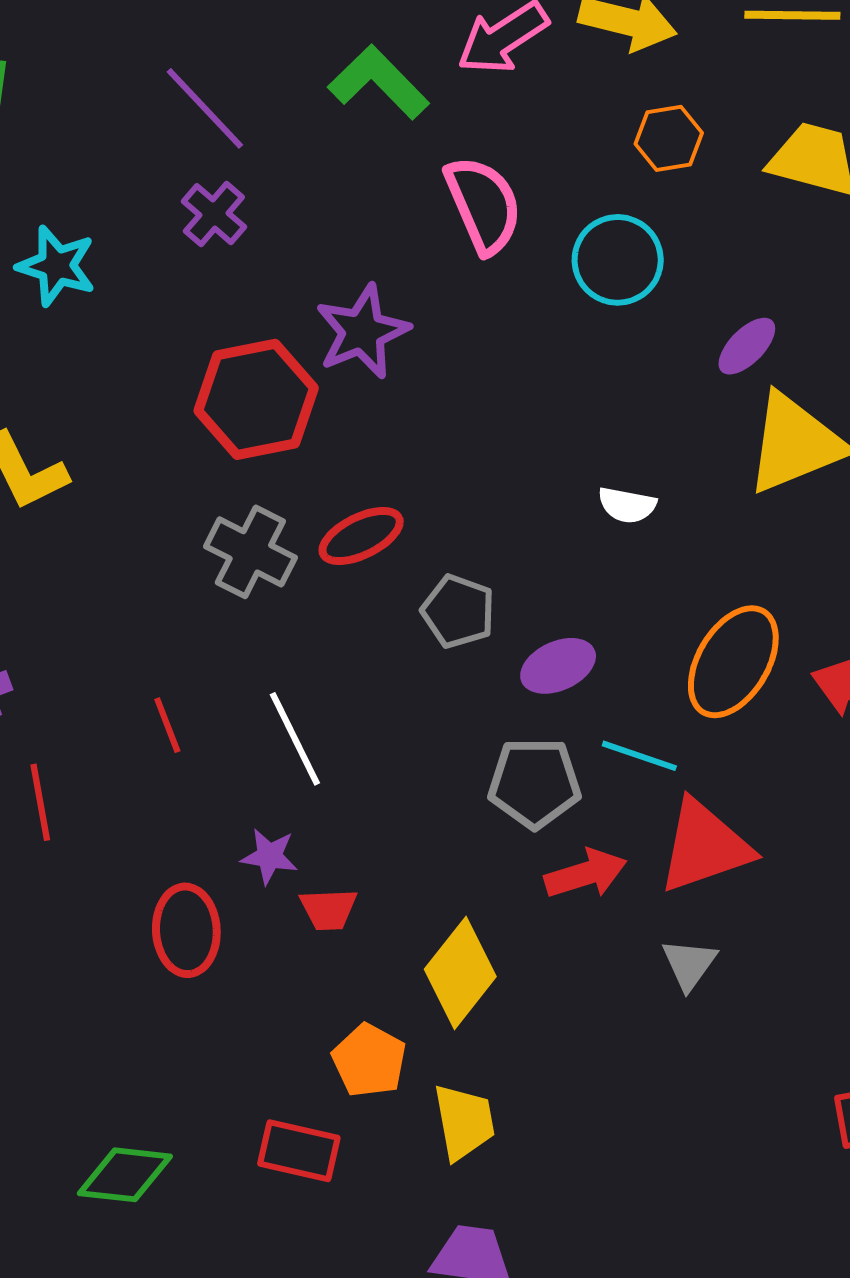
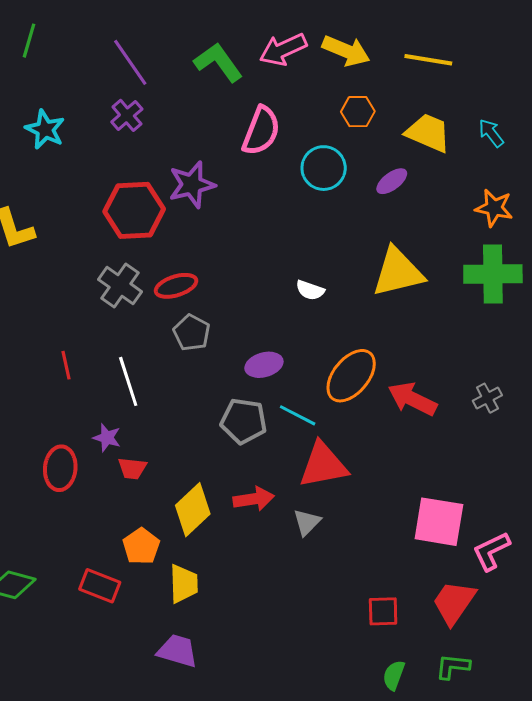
pink semicircle: (483, 205) -> (261, 131), turned 36
purple ellipse: (747, 346) -> (392, 181), moved
gray pentagon: (458, 611) -> (192, 333), moved
red arrow: (586, 874) -> (254, 499), moved

